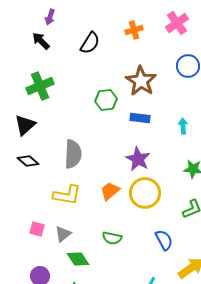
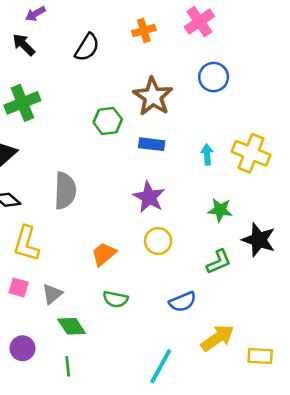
purple arrow: (50, 17) -> (35, 14), turned 42
orange trapezoid: (110, 191) -> (104, 254), moved
yellow circle: (145, 193) -> (158, 241), size x0.7
yellow L-shape: (67, 195) -> (26, 244), moved, turned 96
blue semicircle: (164, 240) -> (183, 302), turned 95

